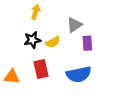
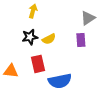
gray triangle: (74, 25) -> (88, 18), moved
blue semicircle: (79, 74) -> (60, 81), moved

